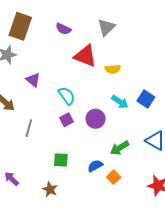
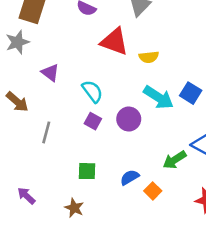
cyan arrow: (120, 102) -> (159, 97), size x1.4
purple square: (67, 120) -> (93, 121), turned -32
green arrow: (120, 148) -> (175, 160), moved

